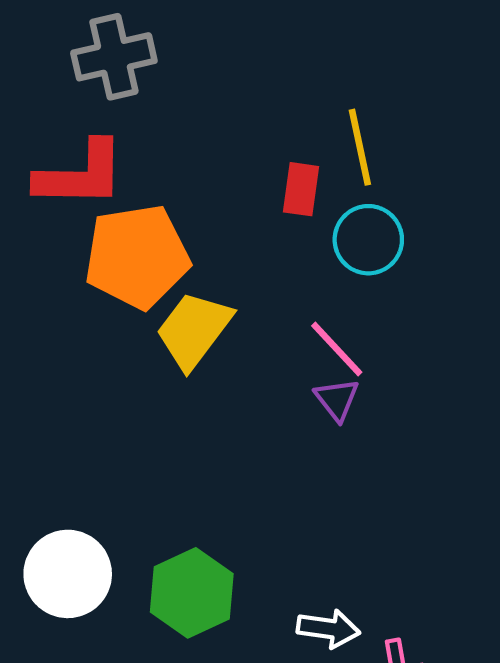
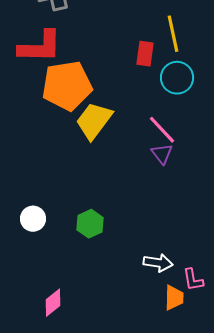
white circle: (68, 574) -> (33, 219), moved, size x0.6
green hexagon: (192, 593) -> (90, 224), moved, size x0.7

